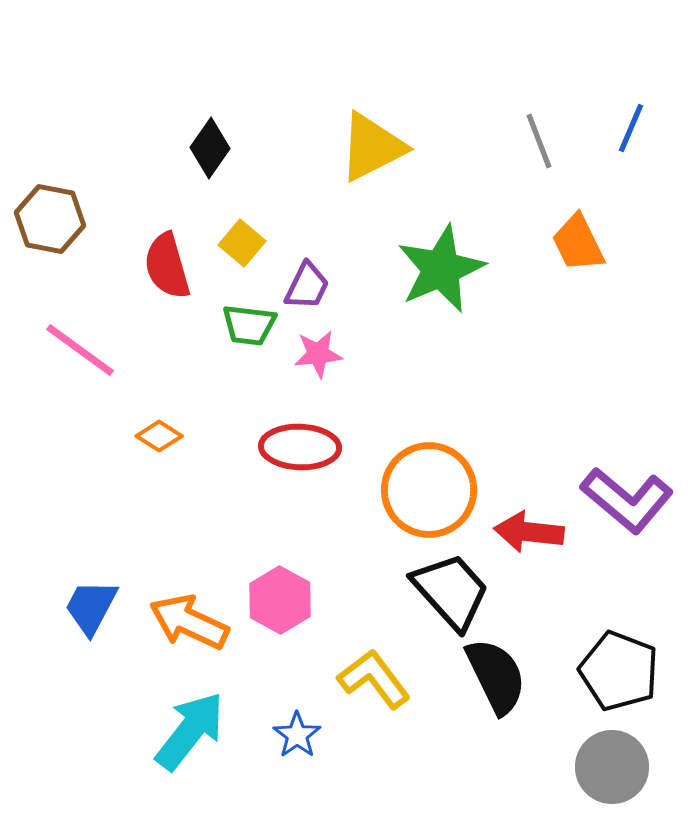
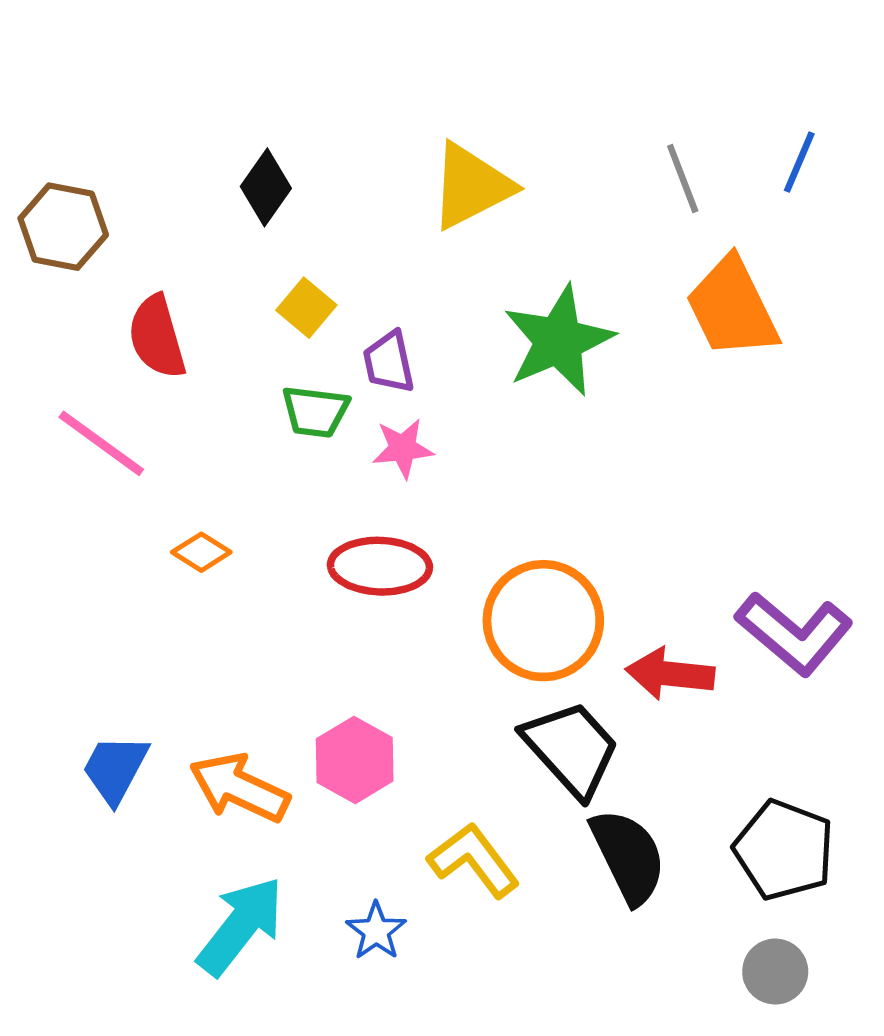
brown hexagon: (50, 219) -> (63, 227), moved
orange trapezoid: (578, 243) -> (732, 308), size x1.4
red semicircle: (167, 266) -> (157, 337), moved
purple trapezoid: (307, 286) -> (389, 362), turned 142
gray circle: (612, 767) -> (775, 972), size x0.7

